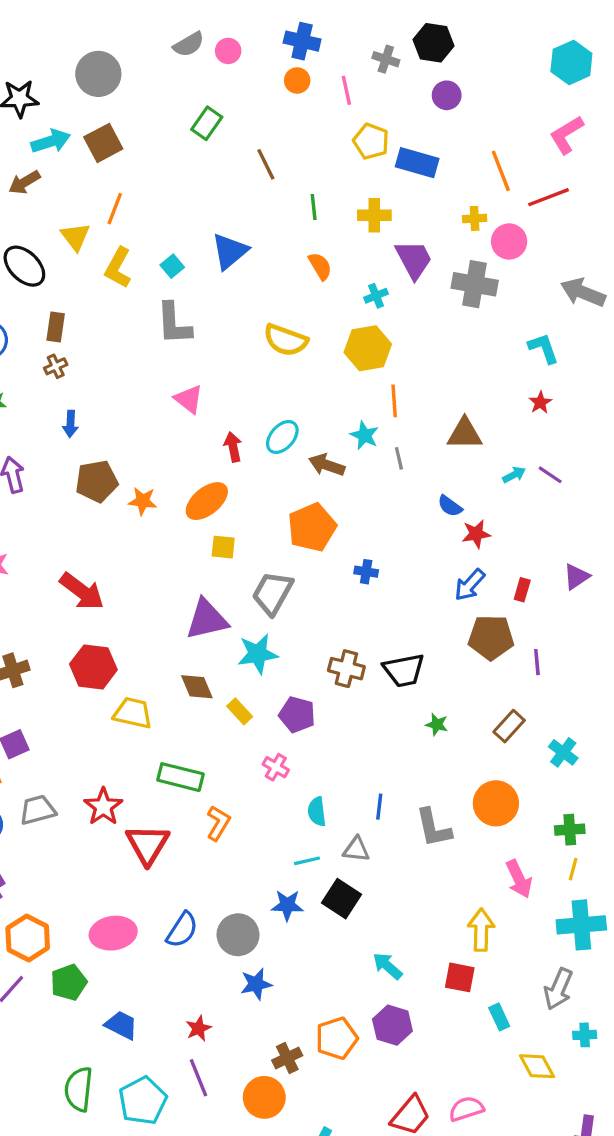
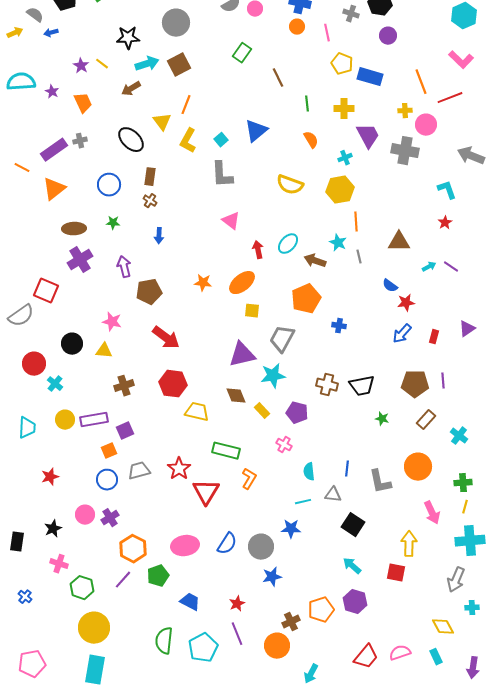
pink L-shape: (567, 135) -> (461, 60), turned -105
brown cross: (56, 366) -> (150, 201), turned -32
brown pentagon: (97, 481) -> (149, 292), moved
brown pentagon: (491, 637) -> (415, 384), moved
black square: (341, 899) -> (353, 525), moved
cyan rectangle: (499, 1017) -> (436, 657), moved

